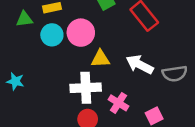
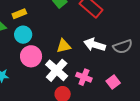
pink circle: (81, 33) -> (31, 56), moved
white cross: (86, 88) -> (57, 70), turned -35

